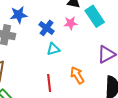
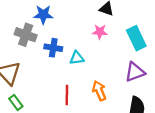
cyan rectangle: (95, 16) -> (136, 38), moved
blue cross: (47, 28) -> (53, 48), moved, turned -35

